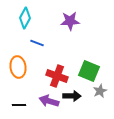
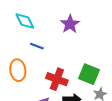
cyan diamond: (25, 18) -> (25, 21), turned -55
purple star: (70, 21) -> (70, 24), turned -30

